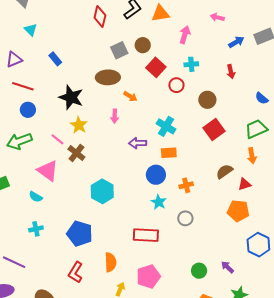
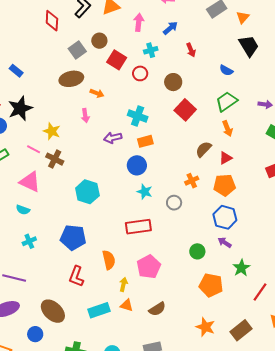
blue arrow: (236, 42) -> (170, 28), moved
black star: (71, 97) -> (20, 108), moved, turned -30
orange cross: (186, 185) -> (192, 181), moved
blue hexagon: (258, 245) -> (225, 217), moved

